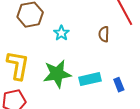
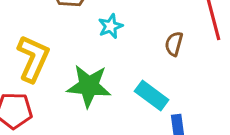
cyan rectangle: (90, 79) -> (152, 96), moved, turned 35

